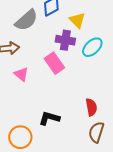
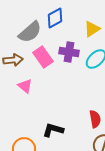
yellow triangle: (77, 20) -> (92, 29), moved, turned 42
pink rectangle: (54, 63) -> (43, 57), moved

